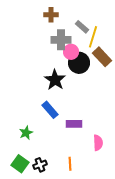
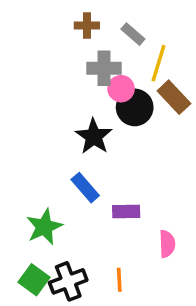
gray rectangle: (82, 27) -> (133, 34), moved
green star: (26, 133) -> (44, 227), size x1.5
black cross: (40, 165) -> (68, 281), size x1.5

